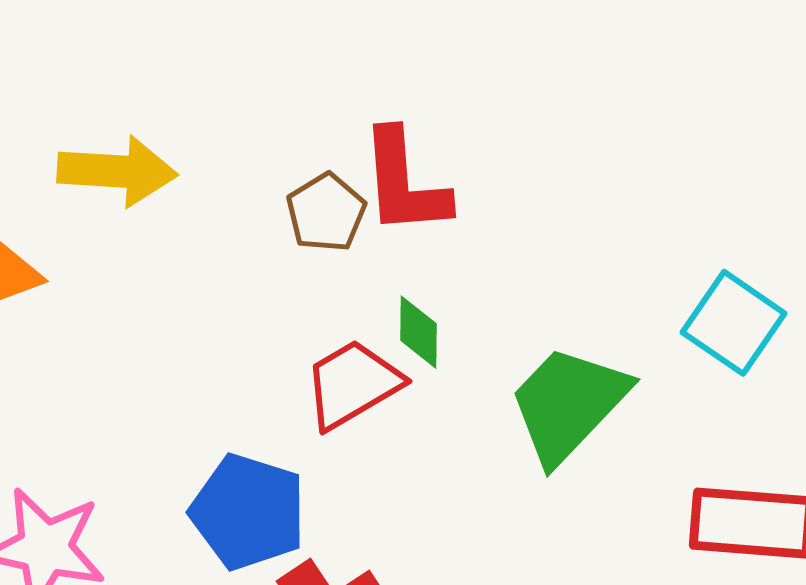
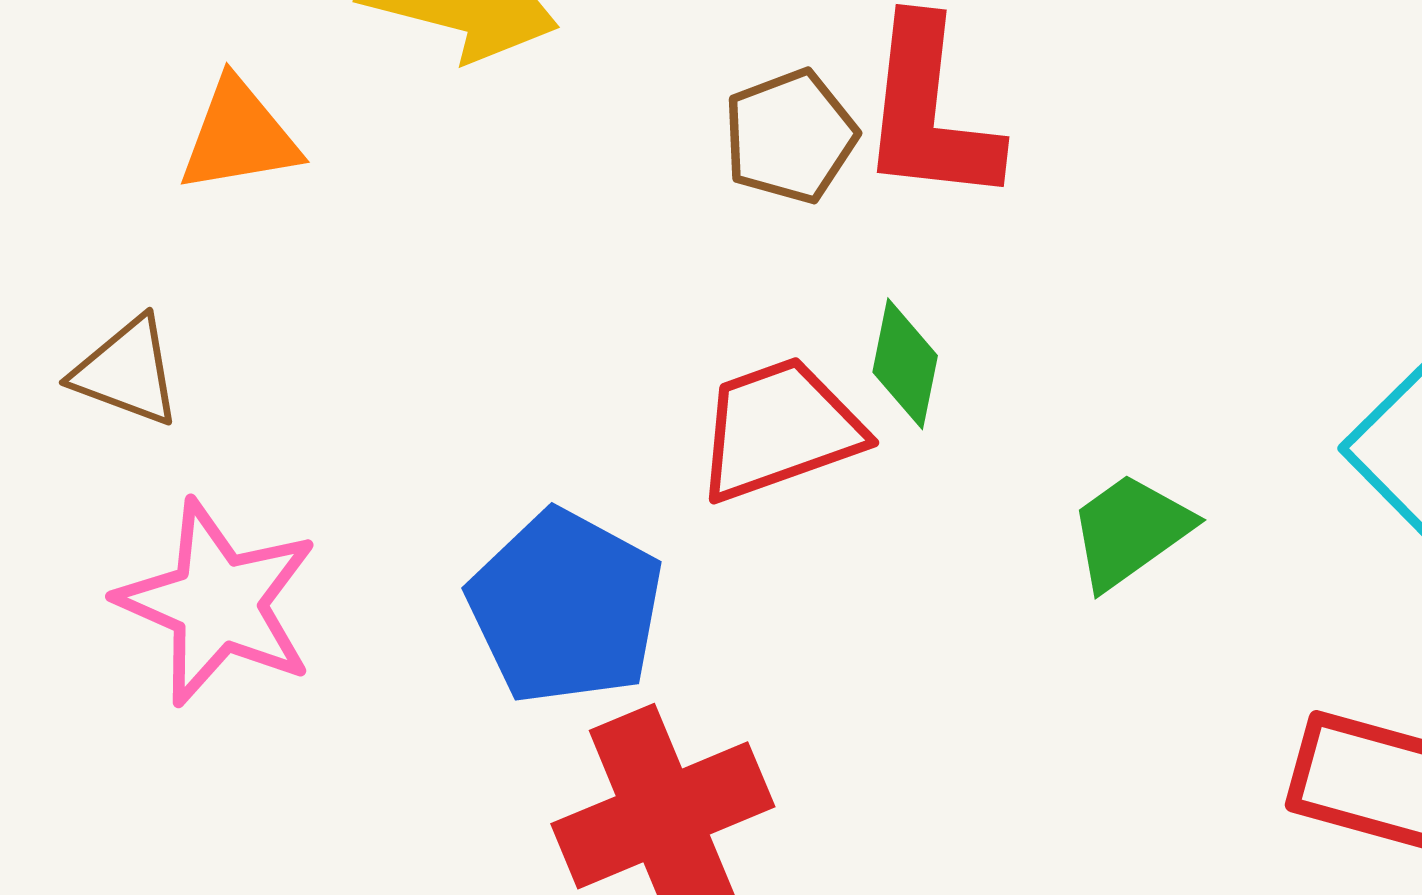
green trapezoid: (568, 404) -> (1130, 531), size x0.6

